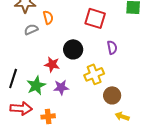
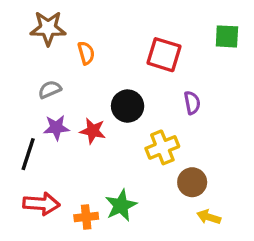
gray semicircle: (31, 29) -> (50, 89), moved
green star: (36, 85) -> (121, 205), moved
purple star: (61, 87) -> (56, 128), moved

